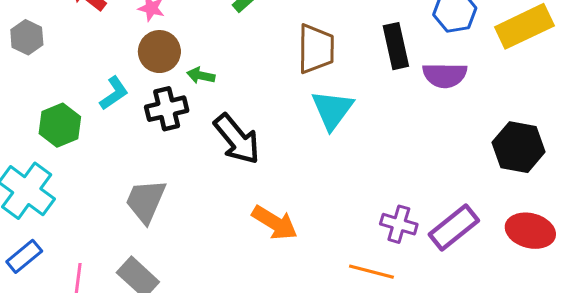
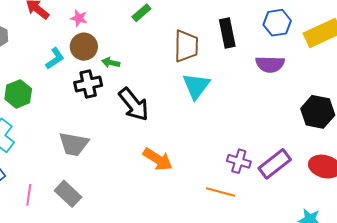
black rectangle: (396, 46) -> (227, 33), moved
cyan L-shape: (114, 93) -> (55, 58), moved
gray trapezoid: (146, 201) -> (74, 144), turned -104

